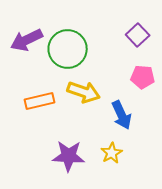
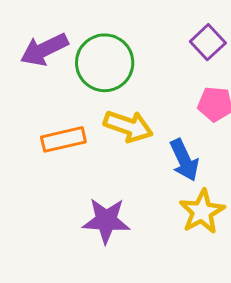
yellow star: (112, 153) -> (202, 212), moved, size x1.4

